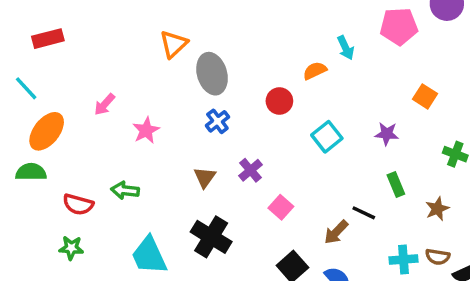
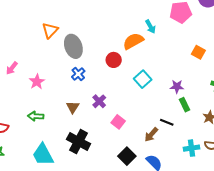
orange semicircle: (315, 71) -> (133, 41), size x1.5
purple star: (387, 134) -> (177, 87), moved
green arrow: (125, 190) -> (36, 116), moved

